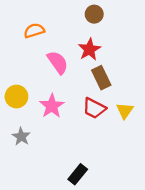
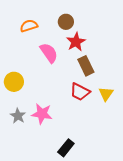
brown circle: (94, 14) -> (66, 22), moved
pink star: (52, 106) -> (42, 114), moved, turned -30

